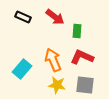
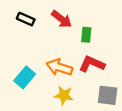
orange arrow: (53, 60) -> (59, 67), turned -50
gray square: (85, 85) -> (108, 95), moved

